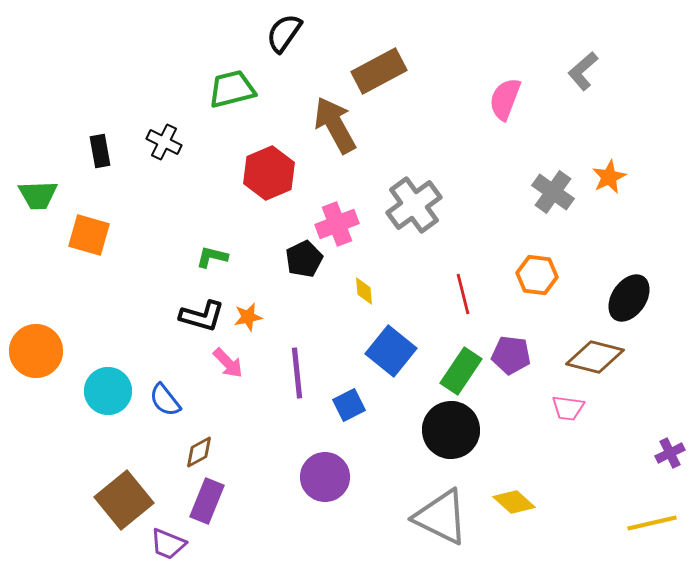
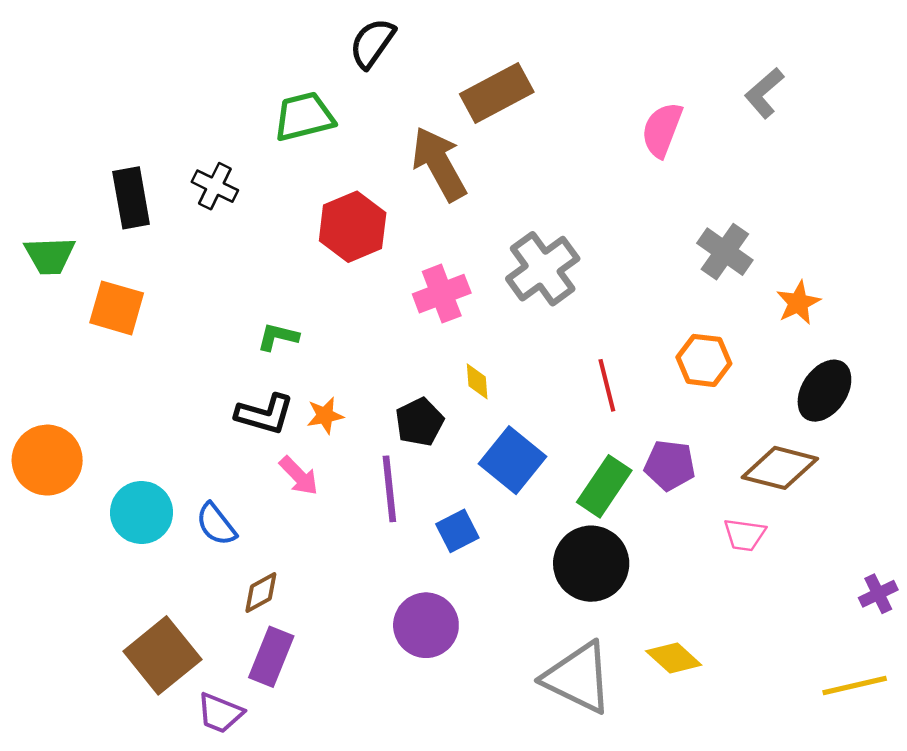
black rectangle: (100, 151) -> (131, 198), size x1.4
orange star: (609, 177) -> (798, 303), moved
black pentagon: (304, 259) -> (419, 422), moved

